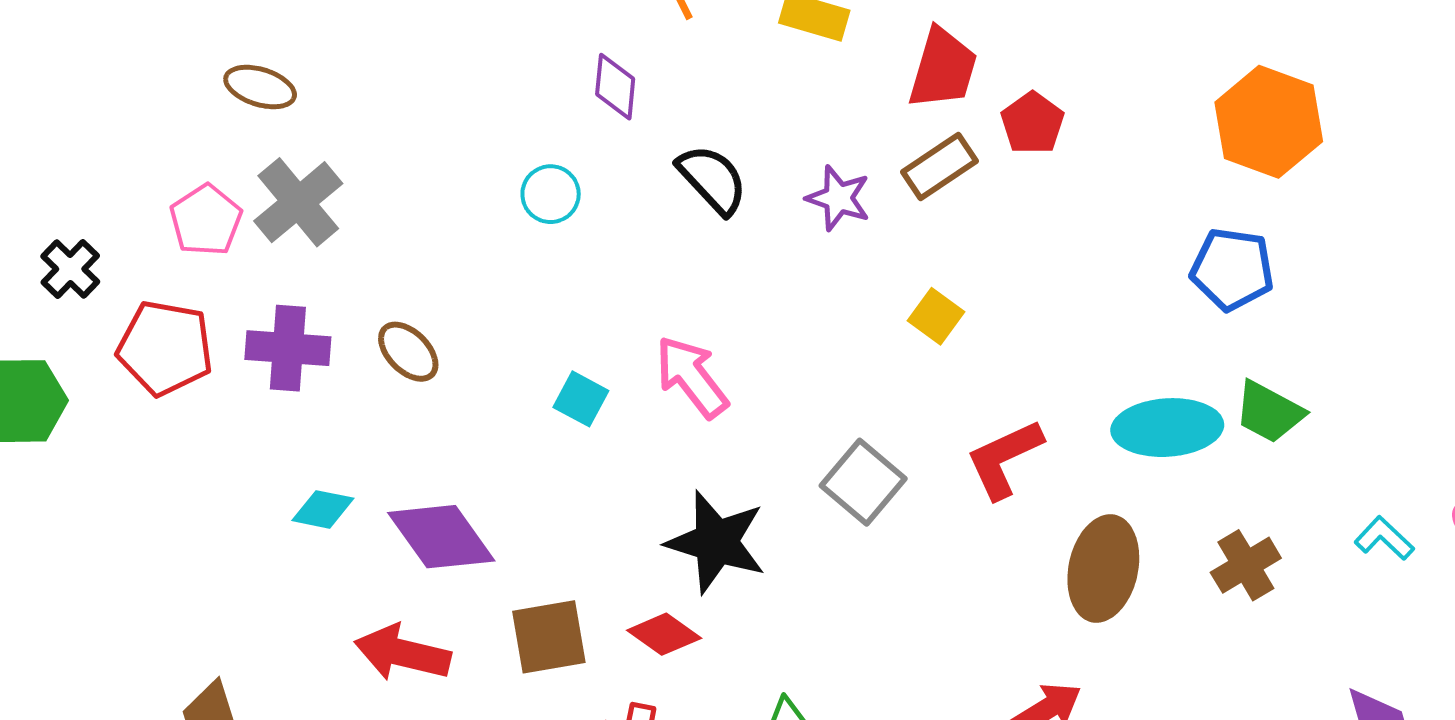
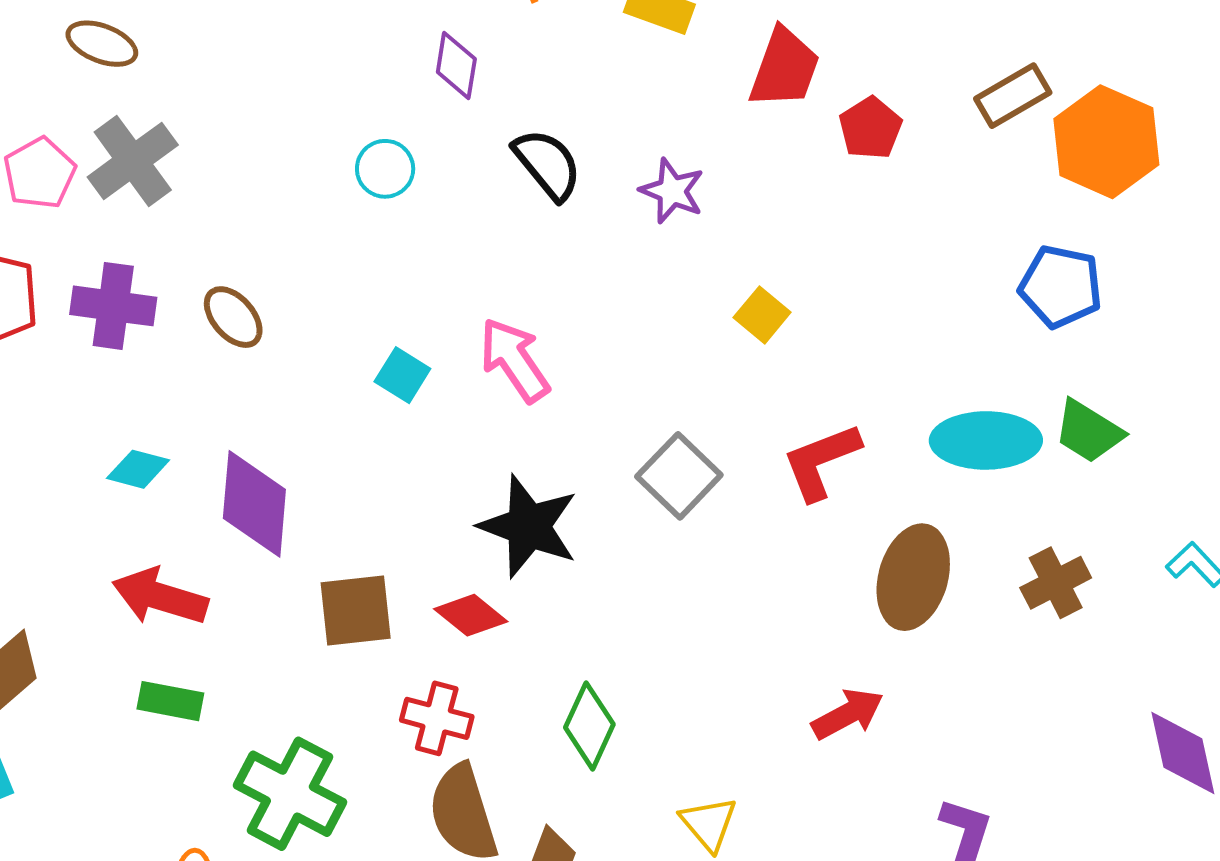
brown rectangle: (940, 167) -> (1013, 96), moved
purple diamond: (441, 537) -> (254, 504), turned 37
red arrow: (402, 653) -> (160, 597), moved

